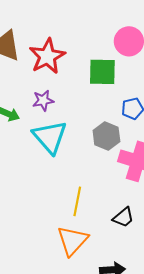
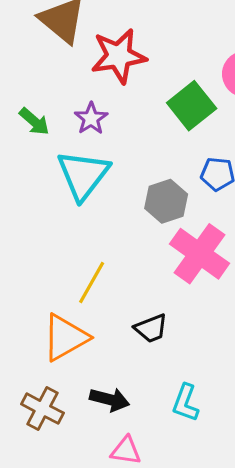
green square: (102, 72) -> (192, 106), turned 32
purple star: (43, 100) -> (91, 118), turned 30

